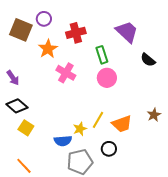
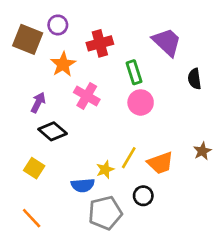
black semicircle: (148, 60) -> (194, 79), turned 42
purple arrow: (13, 78) -> (38, 102), moved, turned -119
black diamond: (17, 106) -> (53, 131), moved

